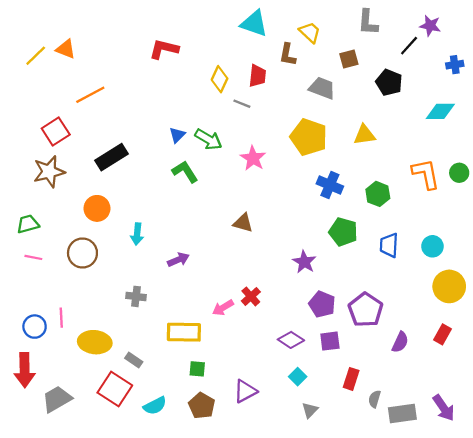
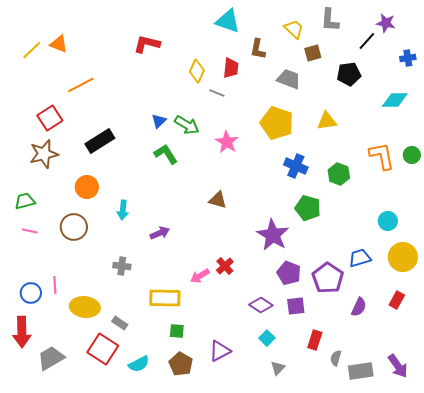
yellow trapezoid: (310, 32) -> (294, 29), moved
black pentagon: (389, 82) -> (349, 74), turned -30
blue trapezoid: (389, 245) -> (360, 258), moved, turned 70
purple star: (304, 262) -> (273, 235), size x1.5

